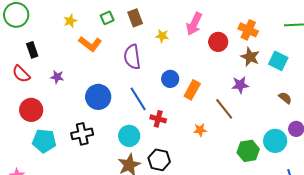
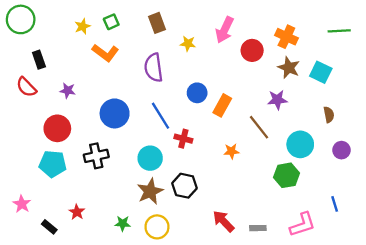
green square: (107, 18) -> (111, 22), moved
brown semicircle: (285, 98) -> (329, 115), turned 40
red circle: (31, 110) -> (57, 128), moved
cyan circle: (275, 141) -> (300, 144), moved

